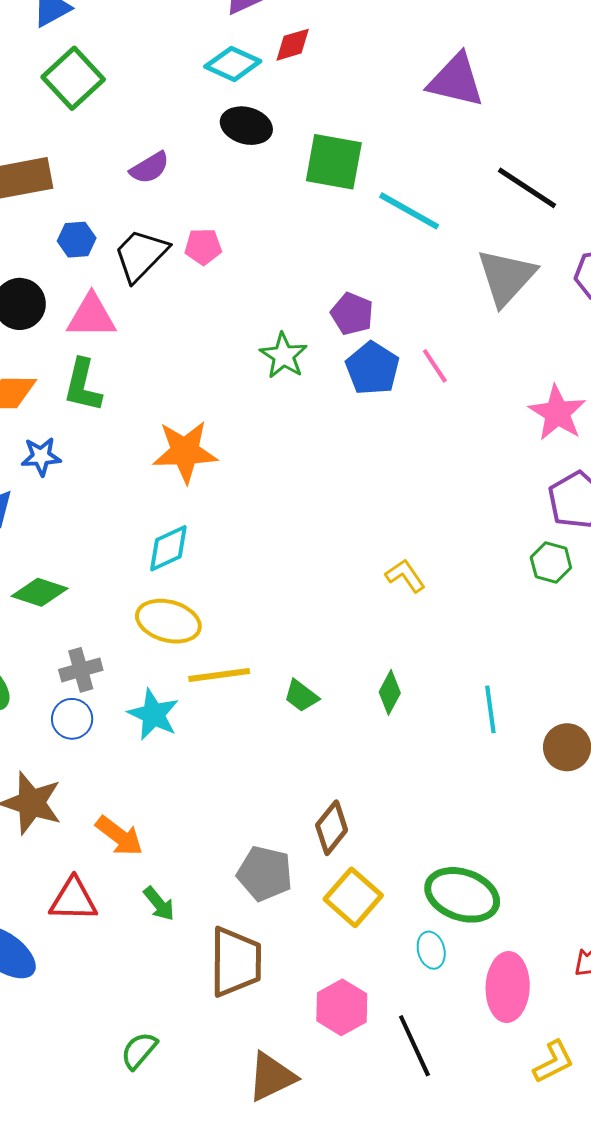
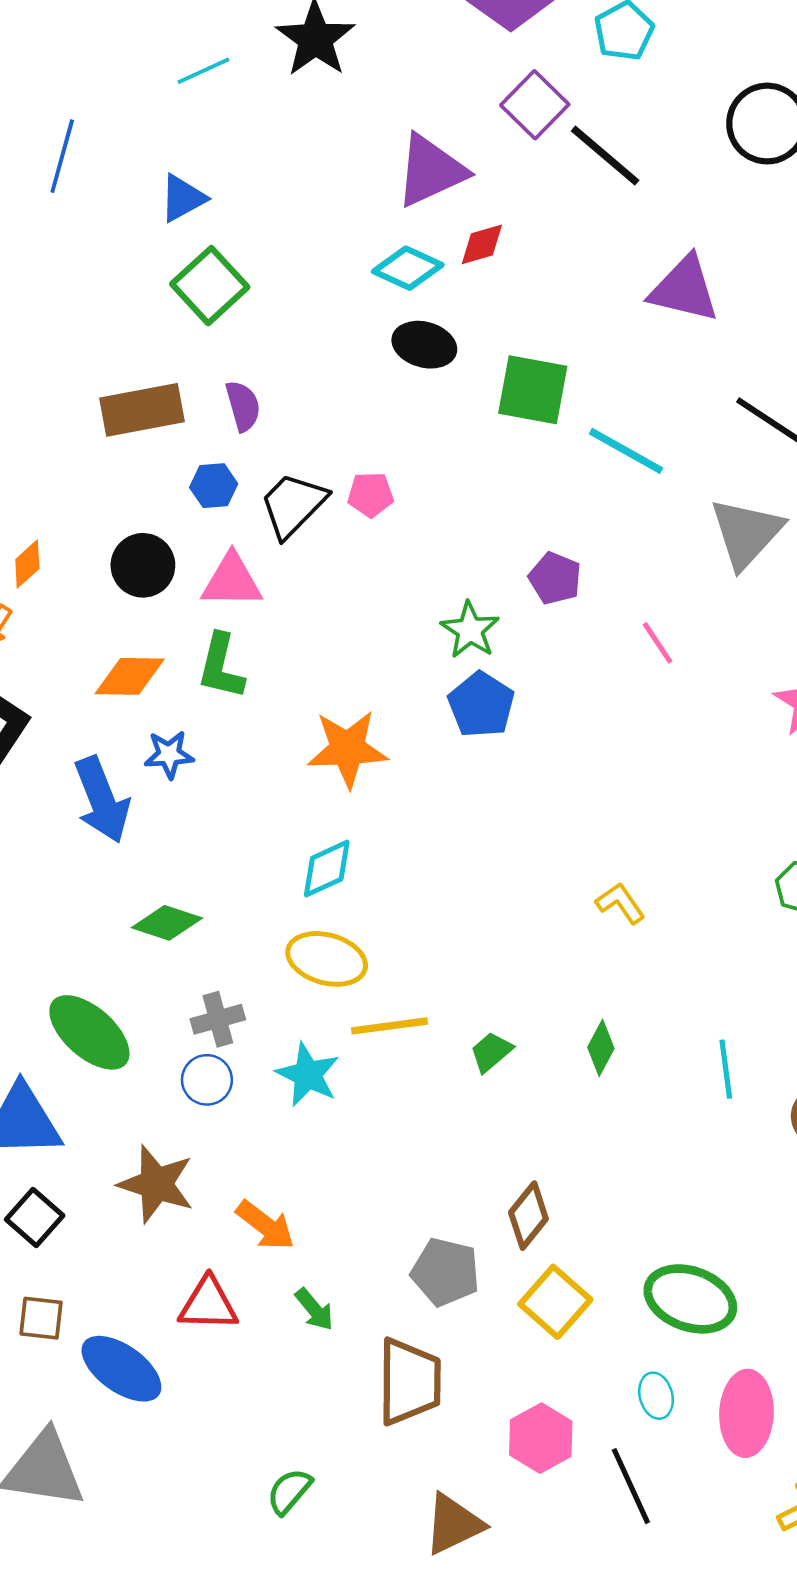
purple semicircle: (150, 168) -> (243, 406), moved, turned -75
blue pentagon: (372, 368) -> (481, 705), moved
green trapezoid: (301, 696) -> (491, 1052), turned 102
cyan ellipse: (431, 950) -> (656, 1396), moved

